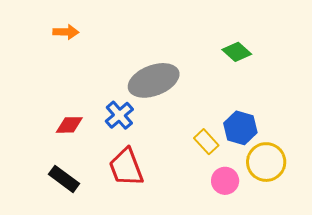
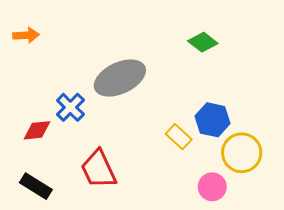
blue cross: (119, 115) -> (70, 107), moved
pink circle: (225, 181) -> (212, 187), moved

